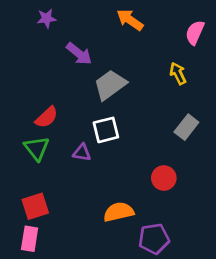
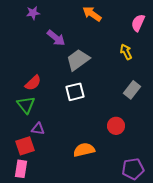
purple triangle: (82, 153) -> (38, 129), moved
purple pentagon: (154, 239) -> (133, 169), moved

